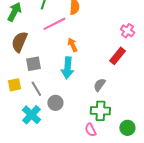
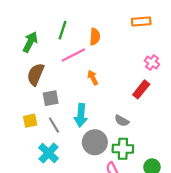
cyan arrow: (67, 68) -> (81, 115), moved
gray semicircle: (99, 85) -> (122, 121), turned -96
gray circle: (55, 103) -> (95, 142), moved, size x1.5

